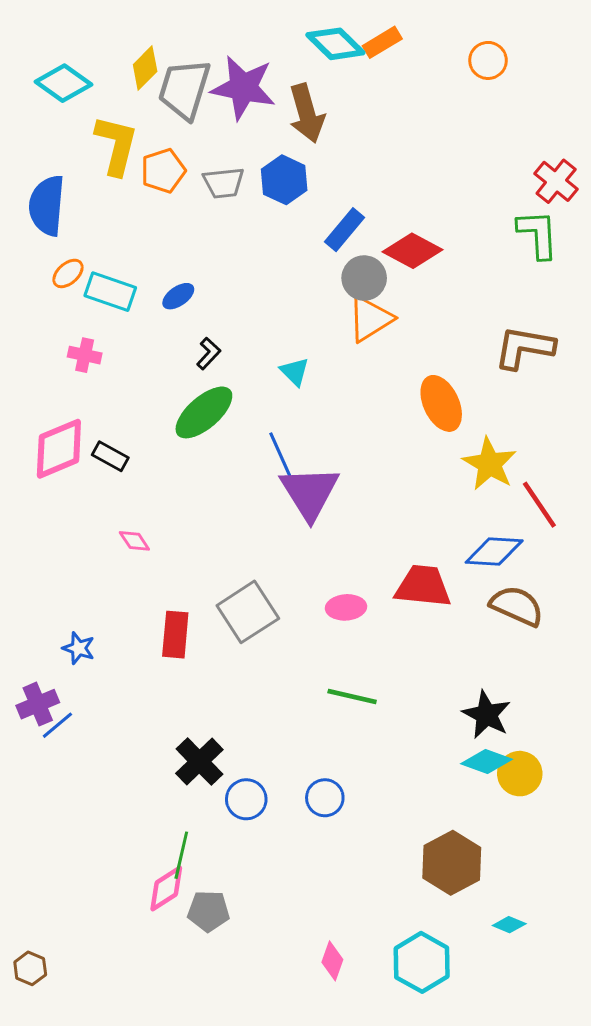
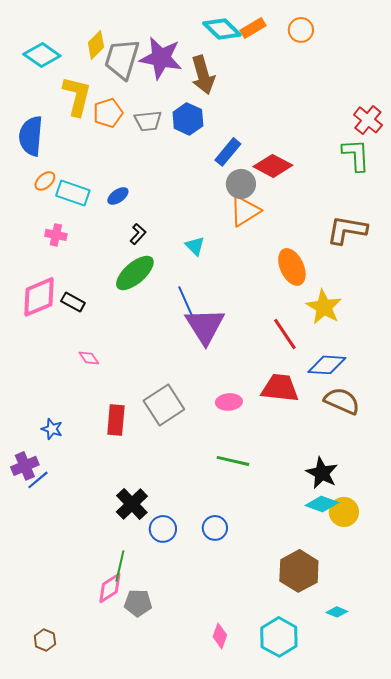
orange circle: (488, 60) -> (301, 30), moved
red line: (539, 505) -> (285, 334), moved
brown hexagon: (30, 968) -> (45, 640), moved

